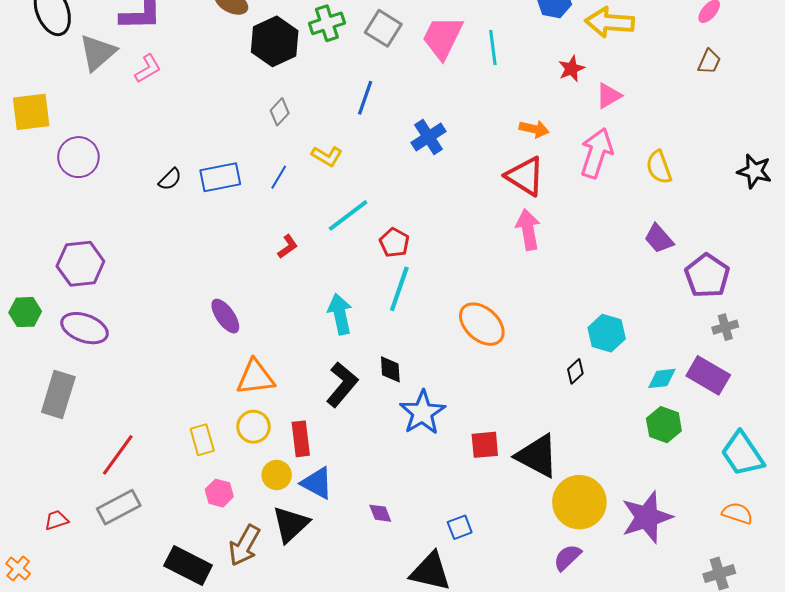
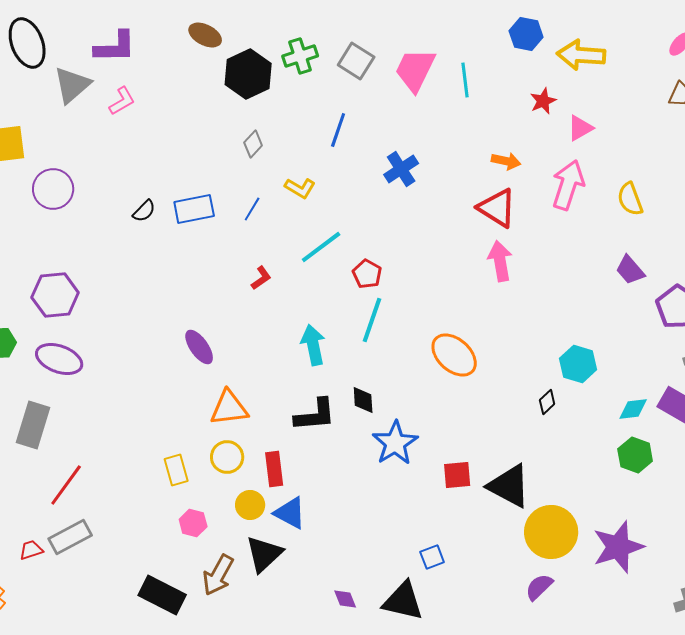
black L-shape: (342, 384) -> (315, 415), turned 45
red line: (118, 455) -> (66, 485), moved
gray rectangle: (119, 507) -> (70, 537), moved
purple diamond: (380, 513) -> (345, 599), moved

